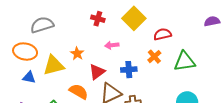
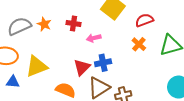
red cross: (98, 19) -> (74, 24), moved
orange star: (77, 54) -> (44, 24), moved
blue cross: (129, 70) -> (103, 63), moved

